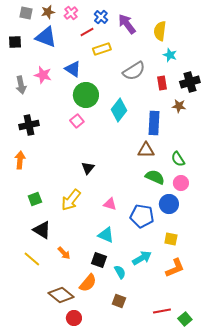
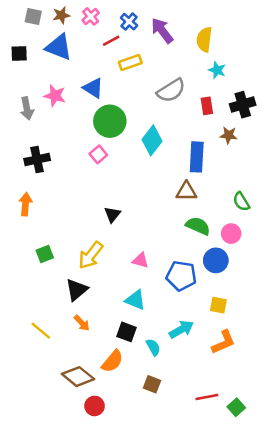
green semicircle: (178, 159) -> (241, 202), moved
black triangle: (42, 230) -> (77, 290), moved, turned 48

